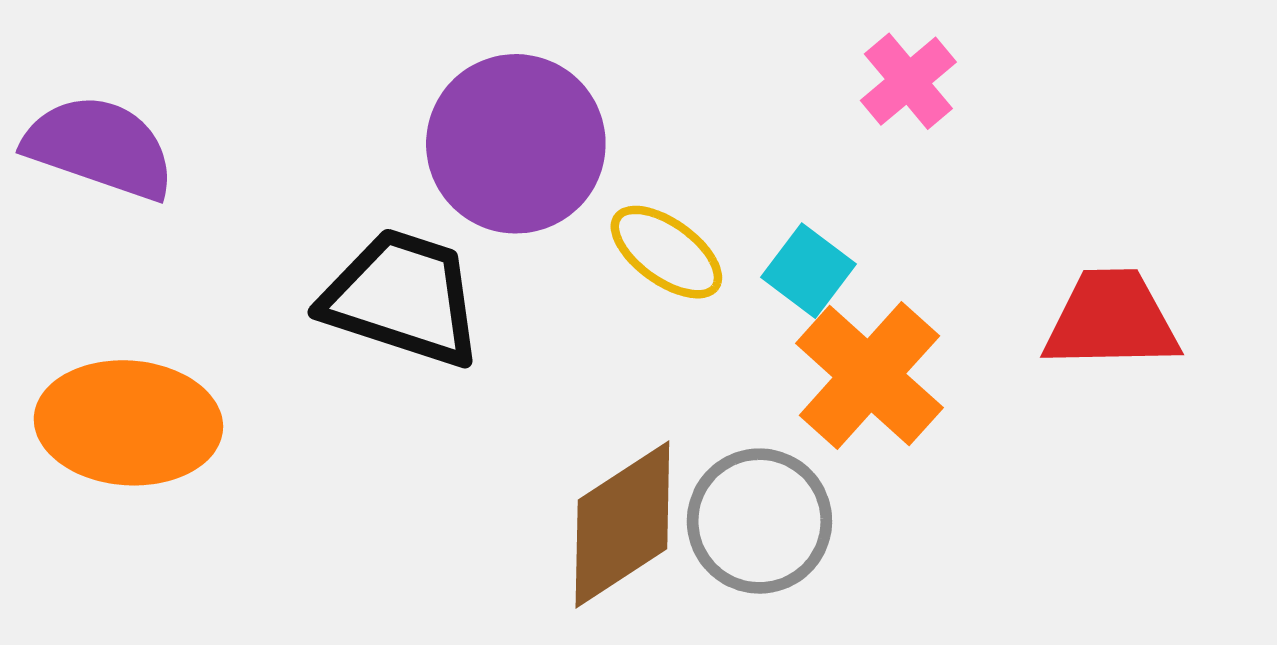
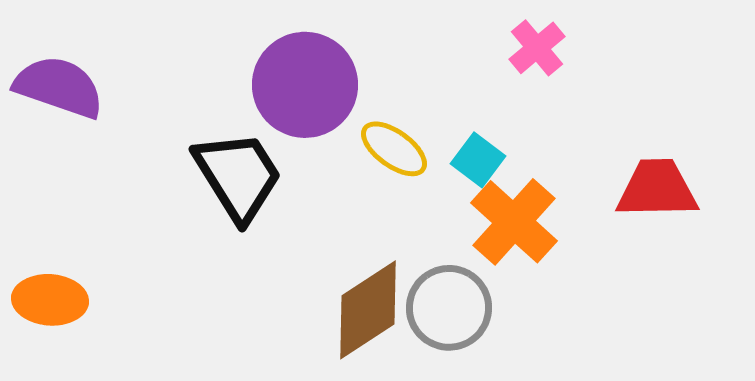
black trapezoid: (403, 298) -> (238, 176), turned 40
orange ellipse: (128, 423) -> (50, 300), moved, size x0.7

